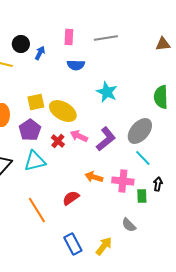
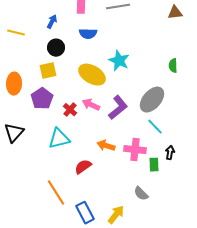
black circle: (21, 44) -> (56, 48), moved
green semicircle: (161, 97) -> (173, 66), size x0.6
yellow ellipse: (63, 111) -> (92, 75), moved
cyan triangle: (35, 161) -> (59, 139), moved
orange line: (37, 210) -> (56, 193), moved

